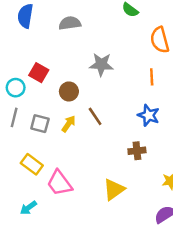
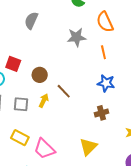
gray semicircle: (70, 23) -> (31, 20), turned -48
gray star: (101, 64) -> (77, 37), moved

